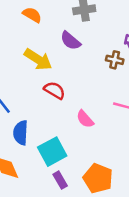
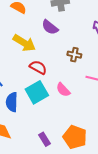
brown cross: (115, 60) -> (74, 55), moved
cyan square: (52, 152) -> (37, 92), moved

